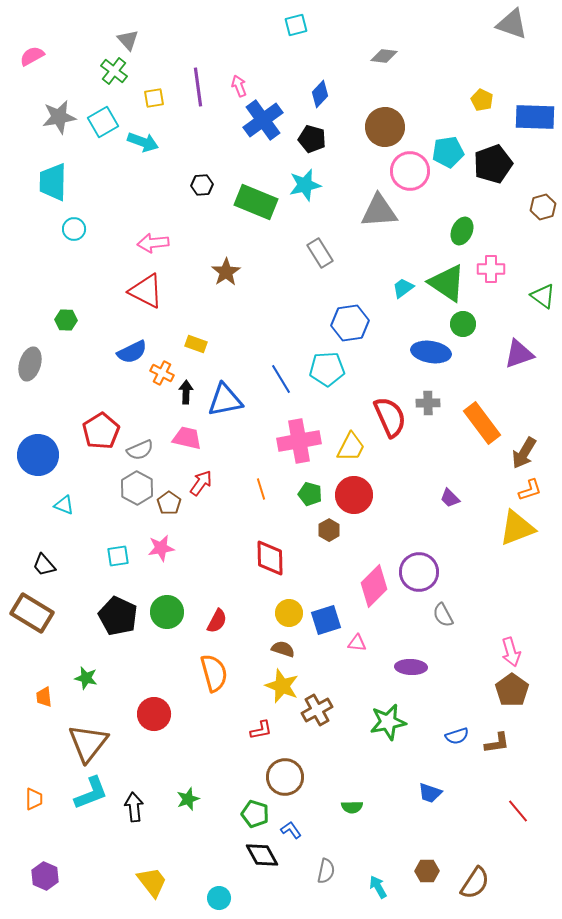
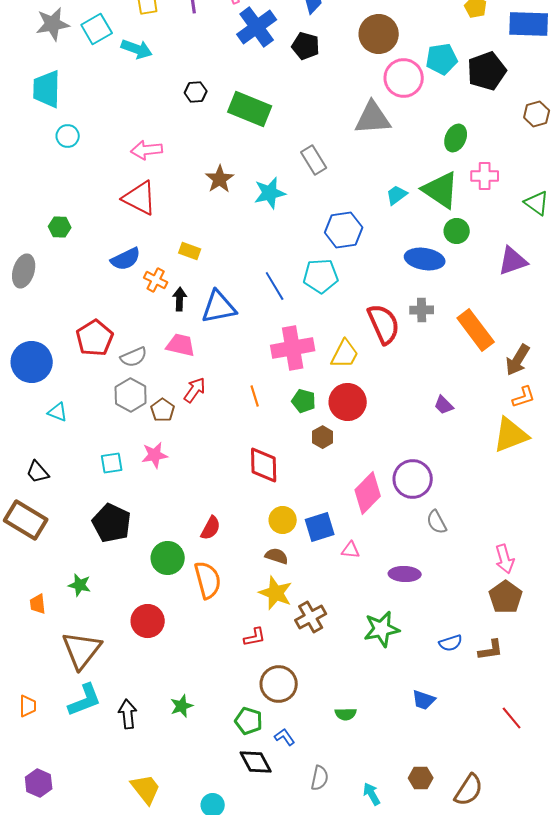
cyan star: (305, 185) -> (270, 193), moved
green circle: (167, 612) -> (168, 558), moved

